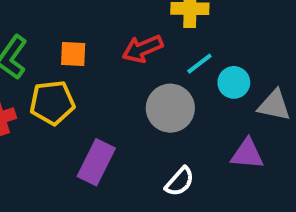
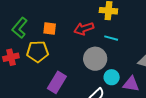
cyan line: (199, 64) -> (111, 38), turned 48
cyan circle: (234, 82) -> (112, 77), moved

